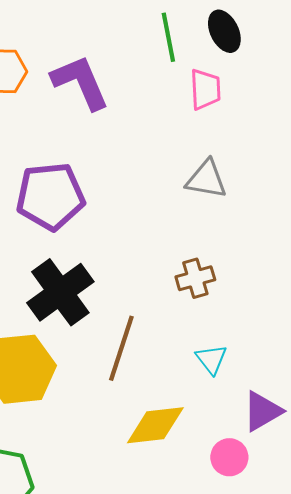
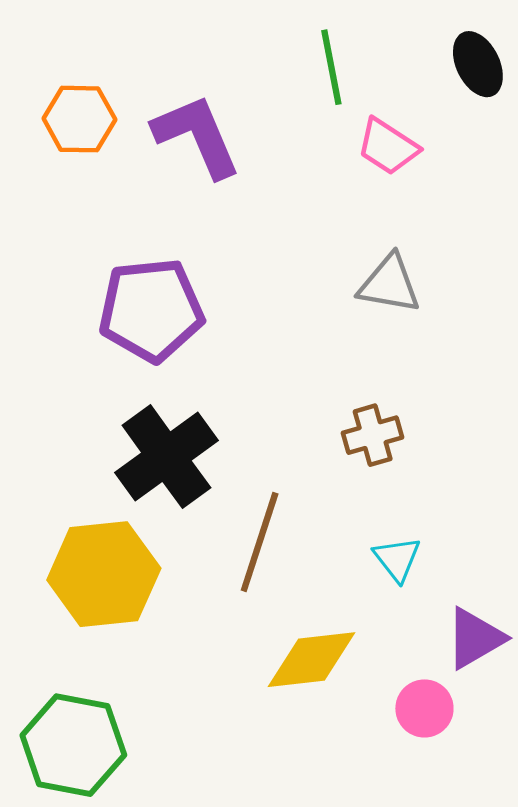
black ellipse: (224, 31) -> (478, 64), moved
pink trapezoid: (205, 89) -> (388, 147), turned 126

